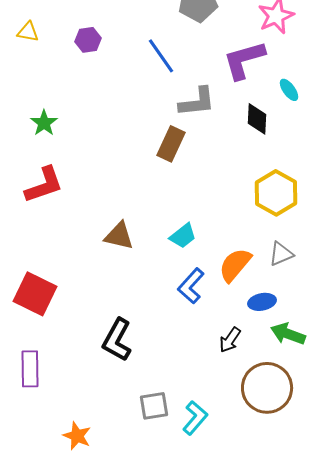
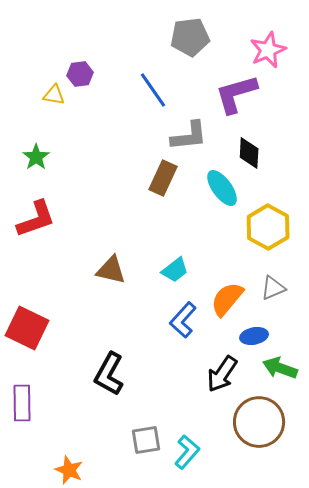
yellow triangle: (28, 32) -> (54, 95), moved
cyan ellipse: (289, 90) -> (222, 188), moved, size x1.6
black arrow: (230, 340) -> (222, 374), size x1.4

